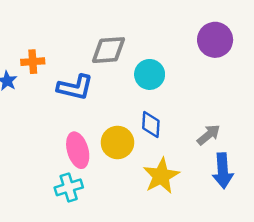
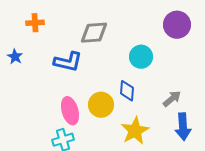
orange cross: (33, 62) -> (35, 23), moved
cyan circle: (150, 74) -> (141, 57), moved

